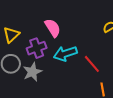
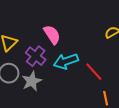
purple cross: (37, 48) -> (36, 56), turned -30

